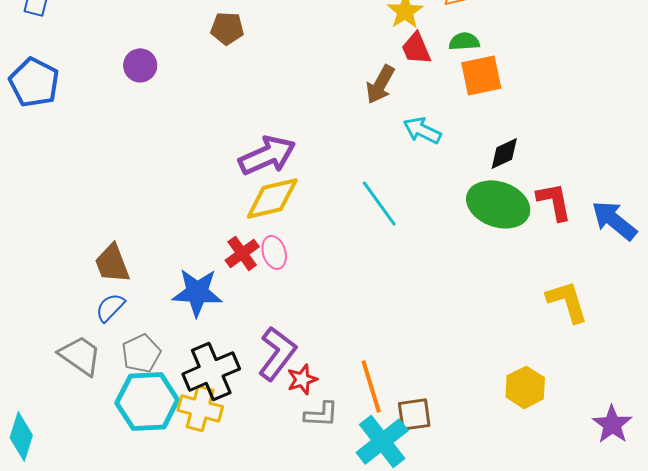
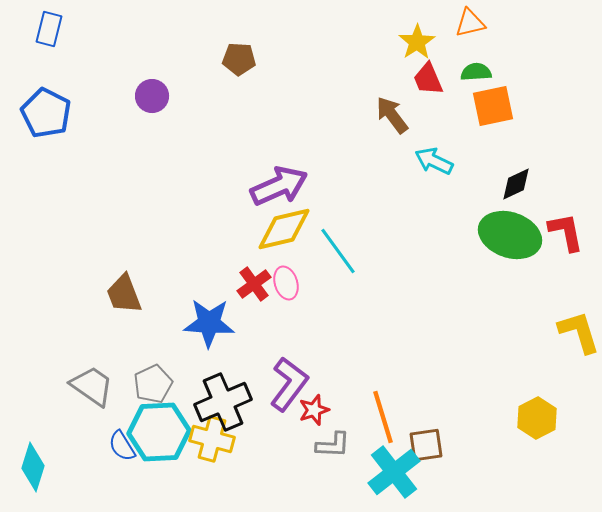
brown arrow: (380, 84) -> (392, 115), turned 114
cyan line: (379, 203) -> (338, 251), moved
blue semicircle: (110, 307) -> (122, 446), moved, turned -76

